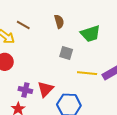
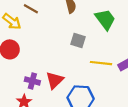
green trapezoid: (90, 34) -> (105, 19), turned -110

